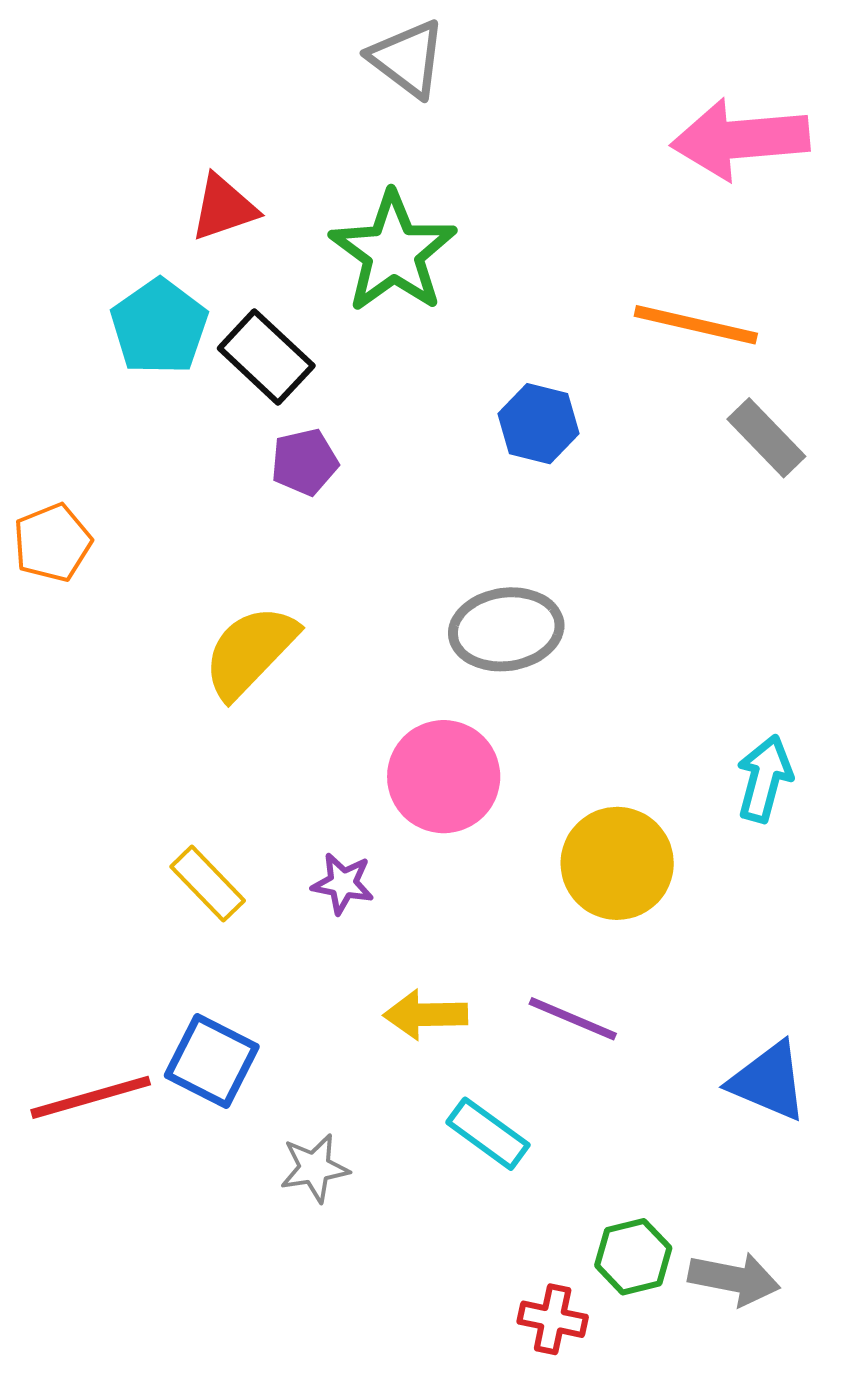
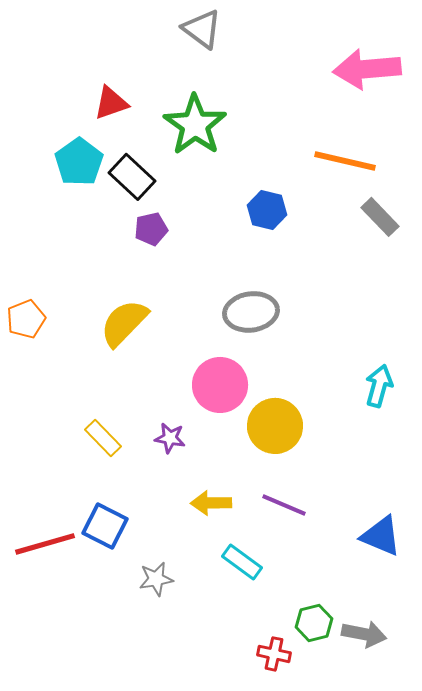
orange pentagon: (52, 543) -> (26, 319), moved
yellow circle: (617, 863) -> (275, 426), moved

